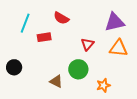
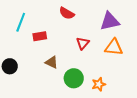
red semicircle: (61, 18) -> (67, 13), moved
green circle: (78, 69) -> (74, 78), moved
brown triangle: (56, 81) -> (52, 62), moved

